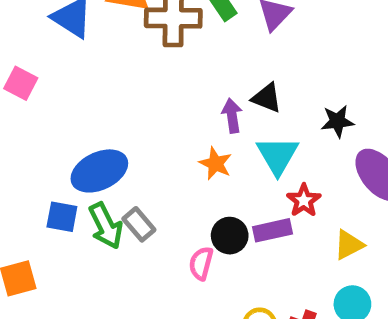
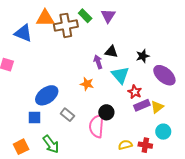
orange star: (216, 164) -> (87, 84), moved
green arrow: (106, 226) -> (51, 144), moved
purple rectangle: (273, 230) -> (142, 105), moved
pink semicircle: (201, 263) -> (97, 126), size x1.6

